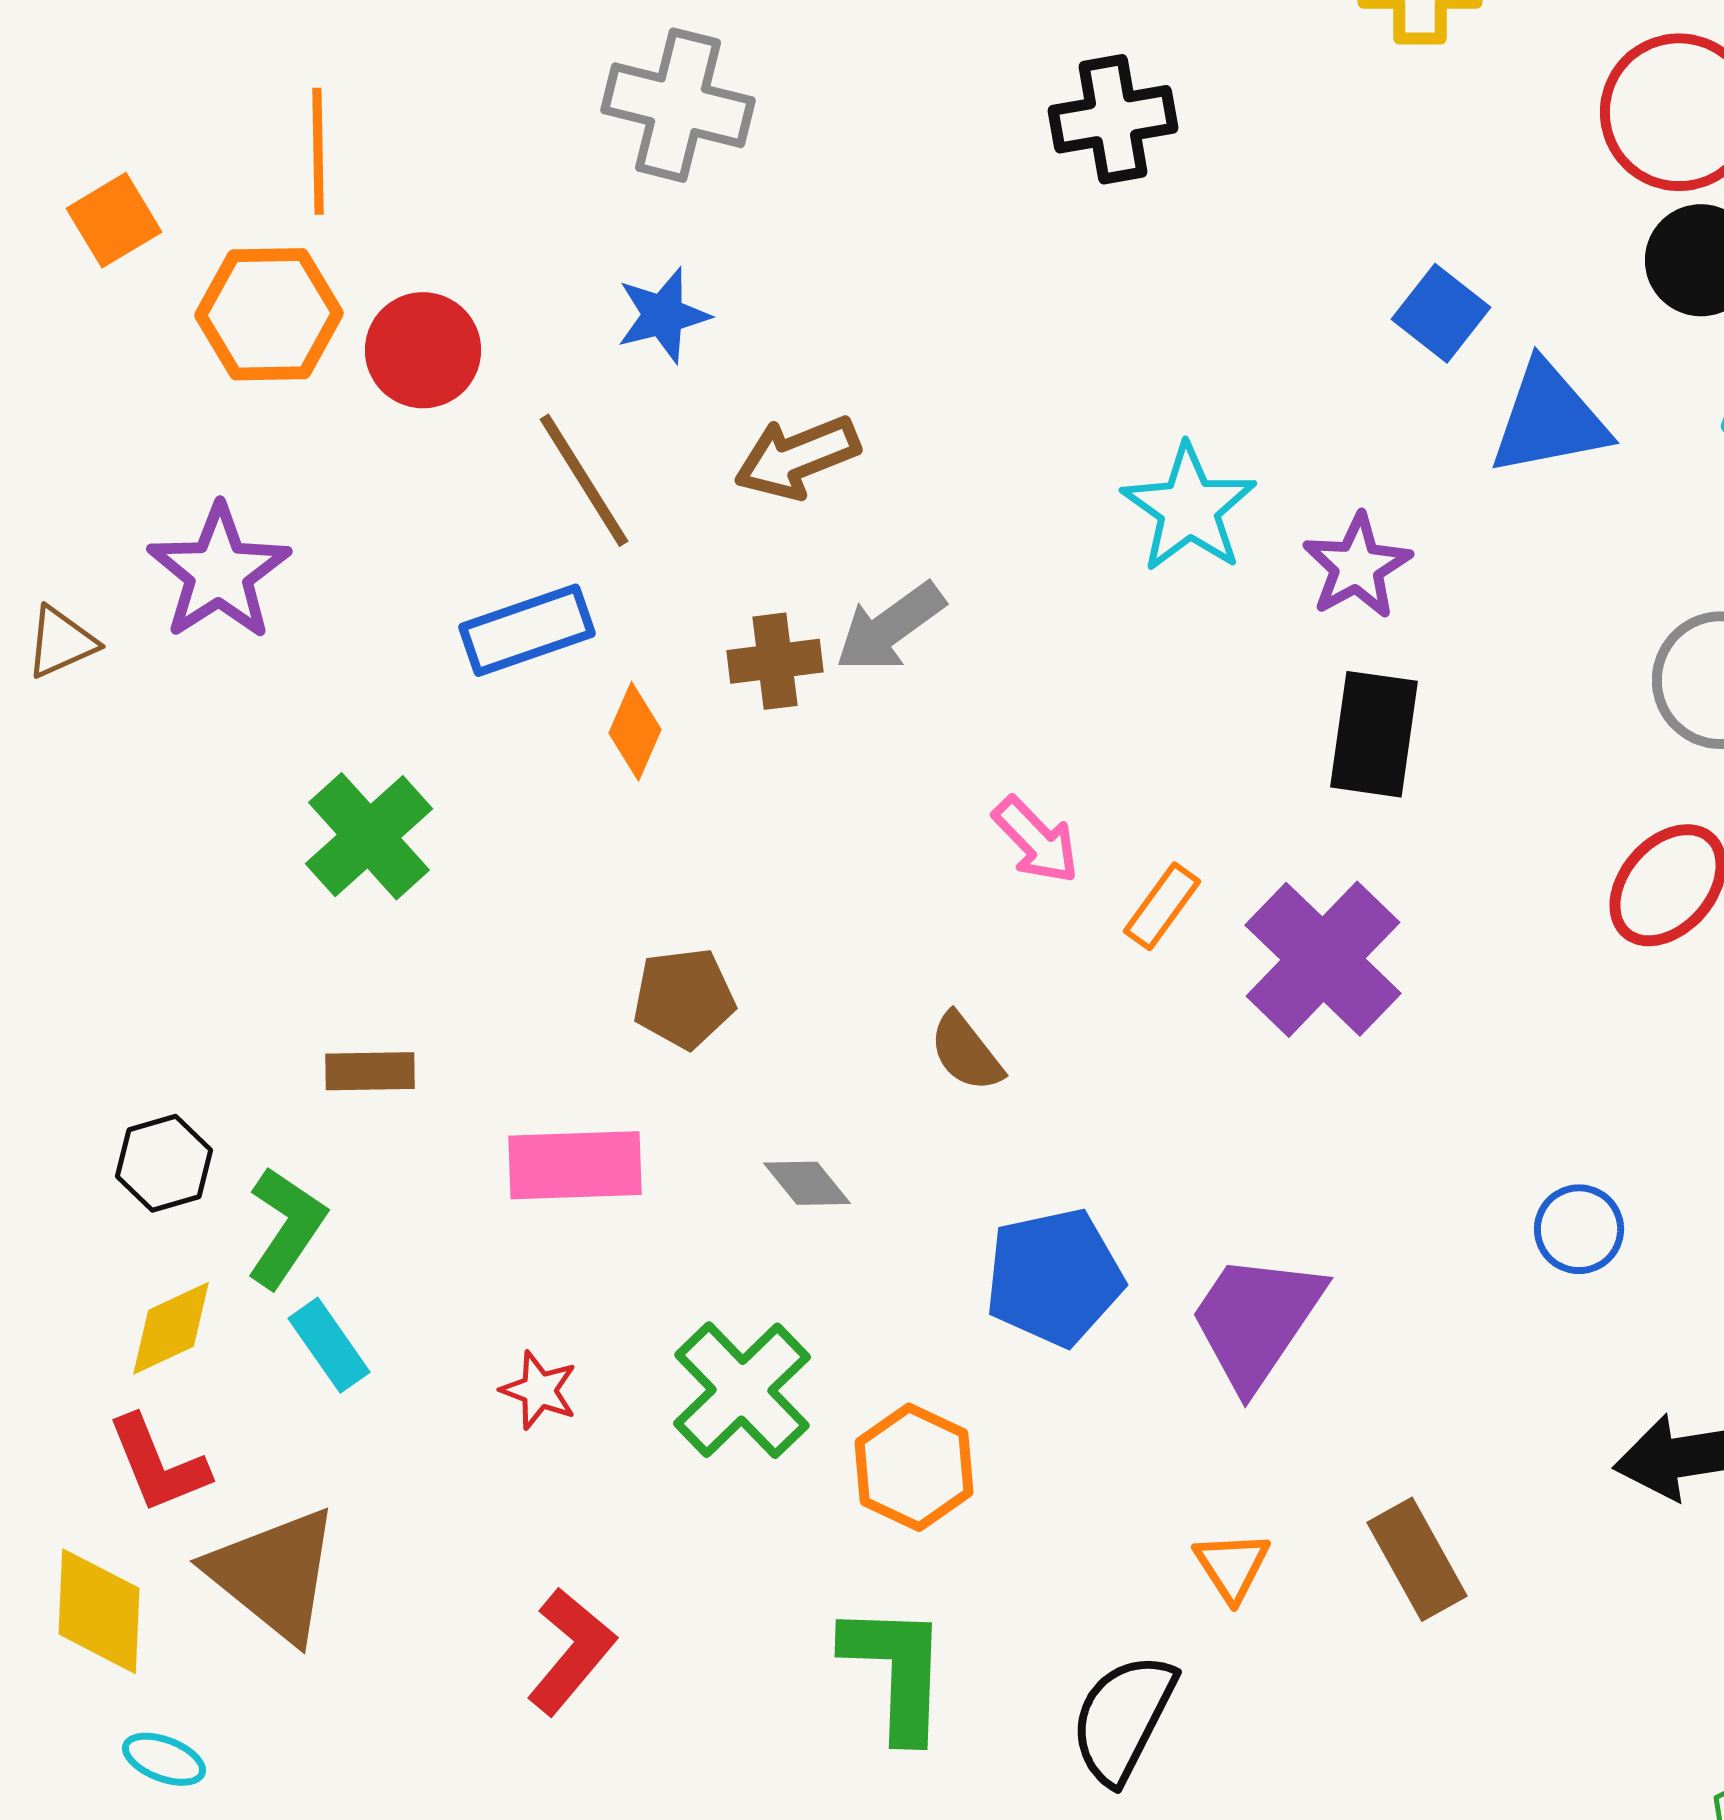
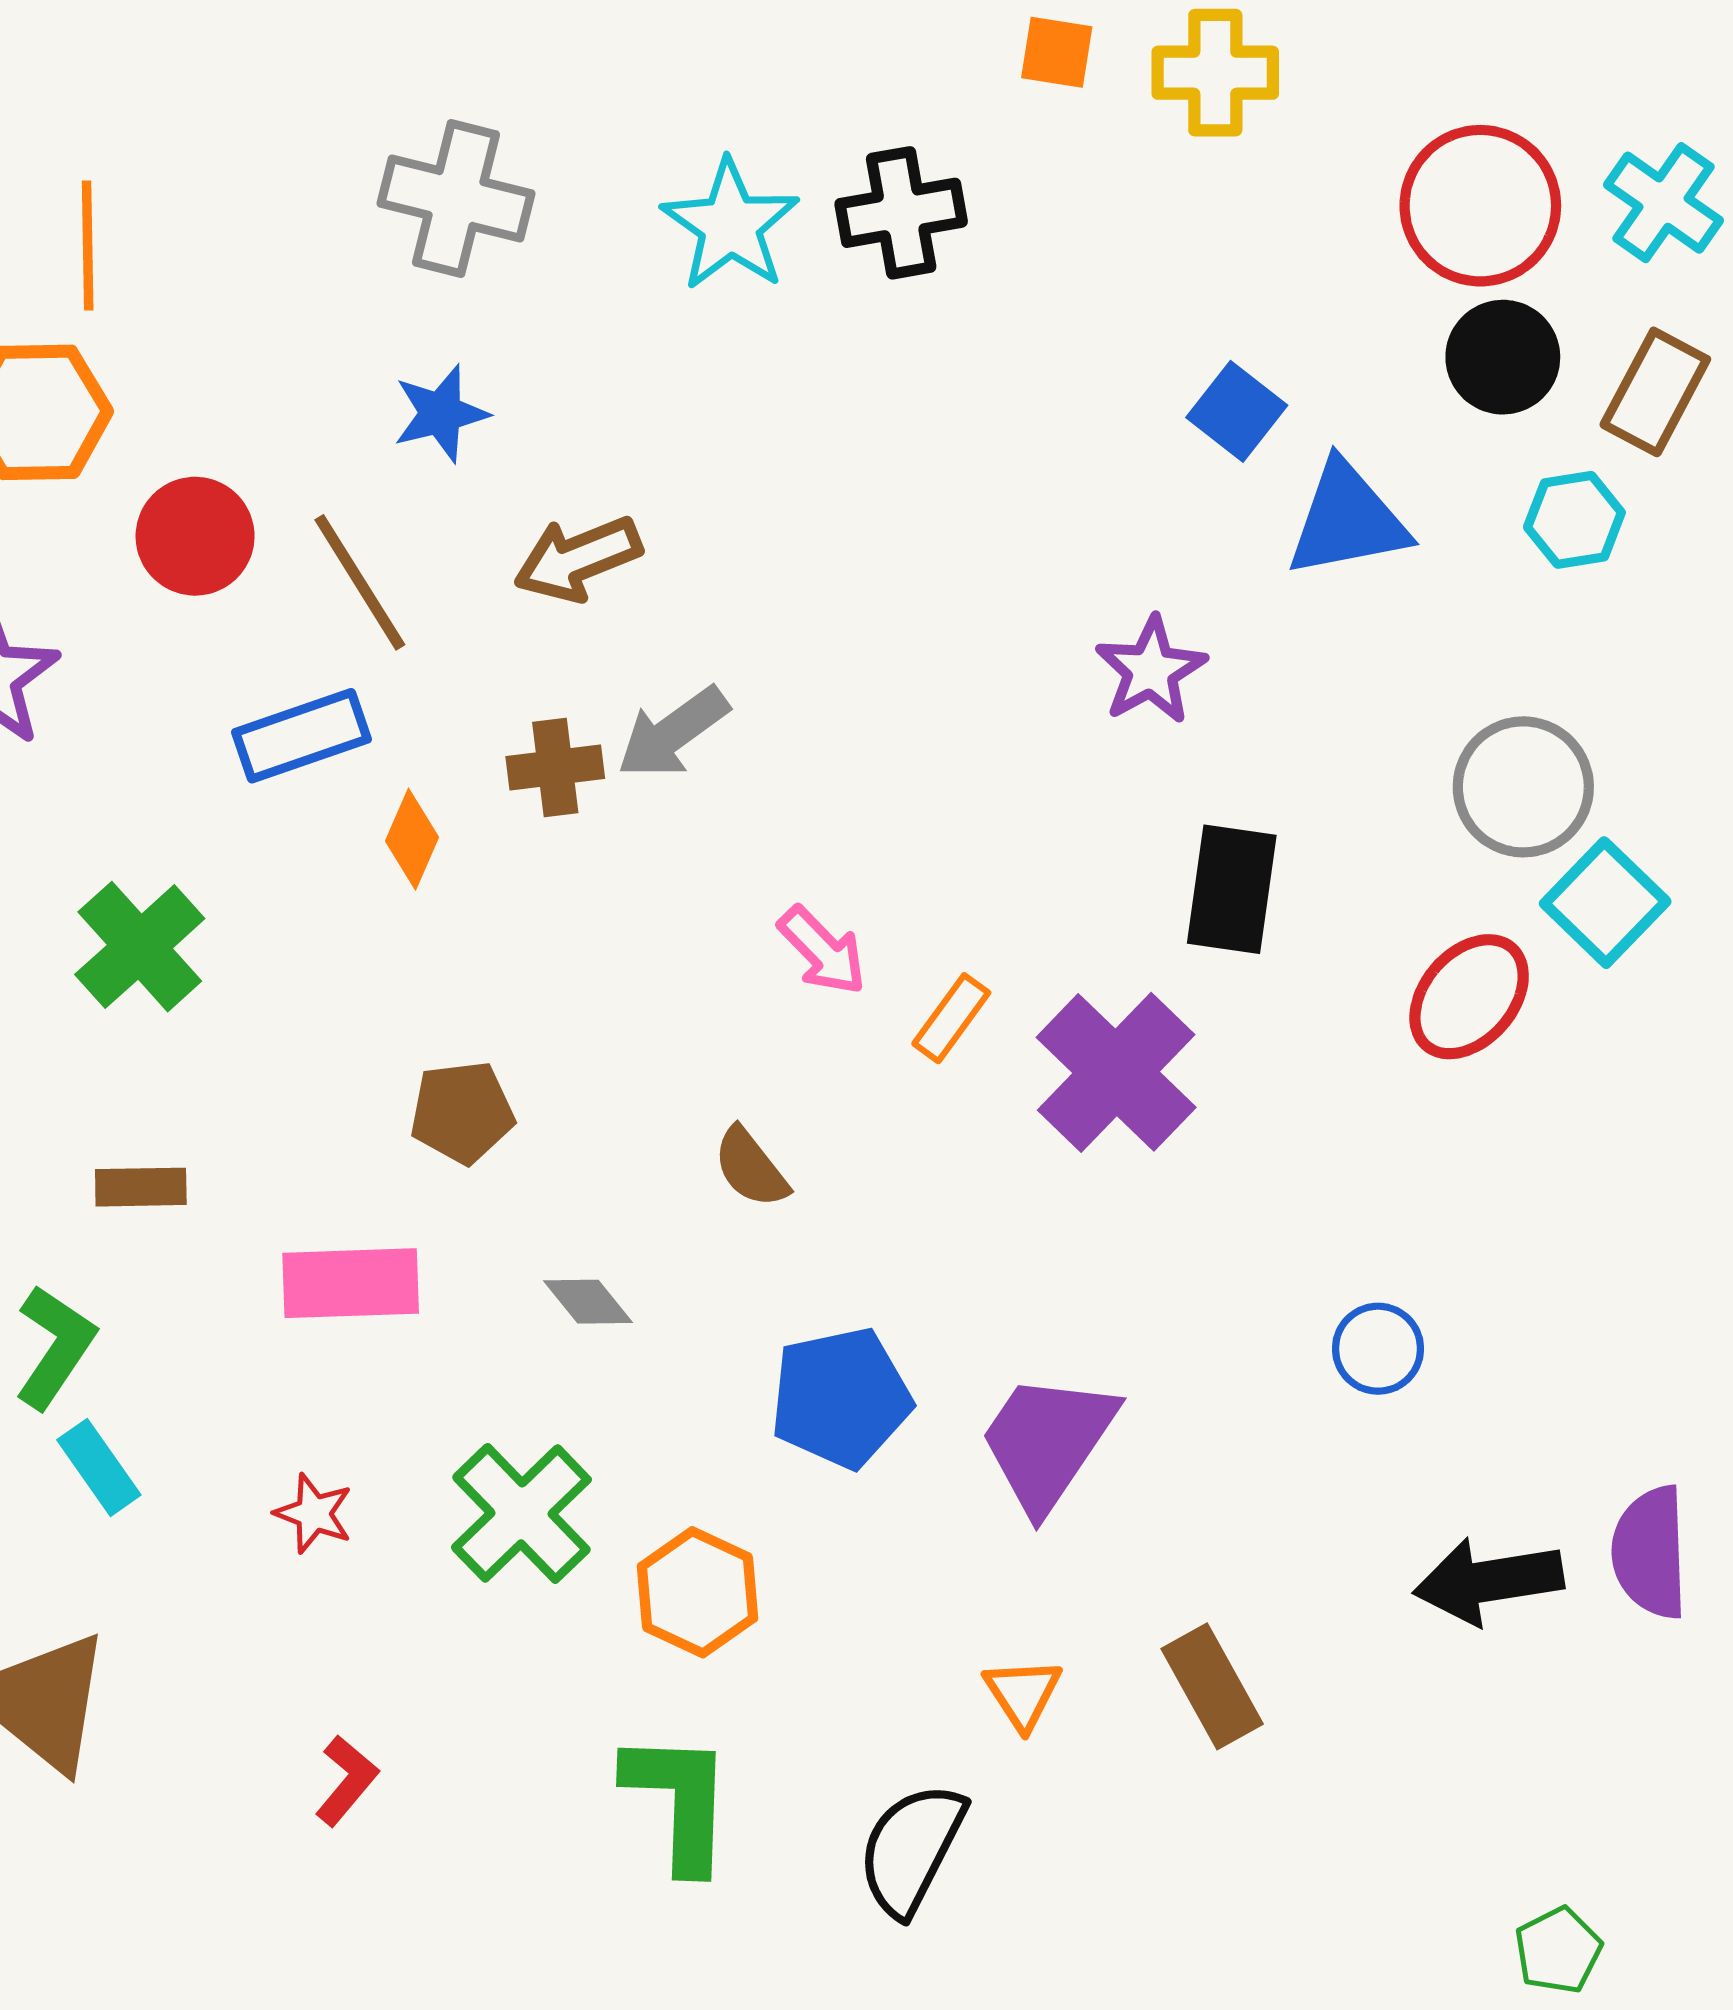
red circle: (423, 350) -> (195, 536), moved
cyan star: (1189, 508) -> (730, 225), moved
black rectangle: (1374, 734) -> (1232, 889), moved
red L-shape: (571, 1651) -> (346, 1781), size x0.7

